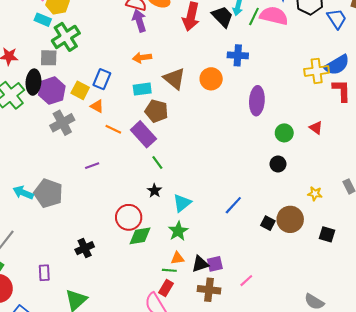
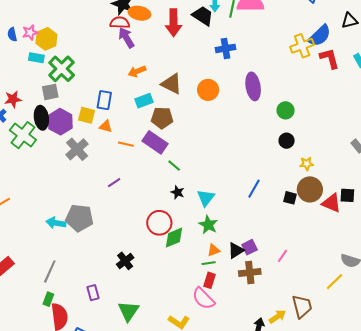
orange circle: (211, 79) -> (208, 90), moved
red triangle: (316, 128) -> (331, 203), moved, size x1.5
yellow star: (315, 194) -> (307, 164), moved

